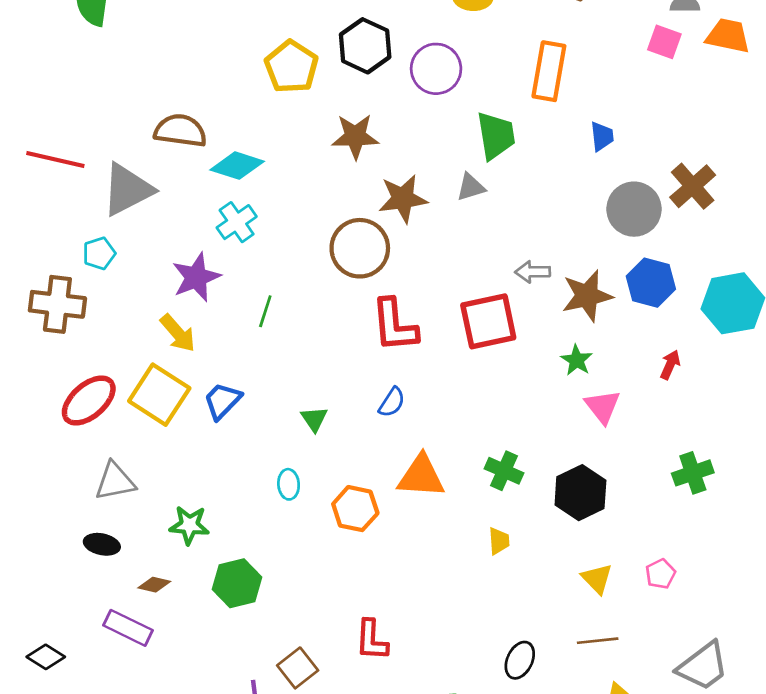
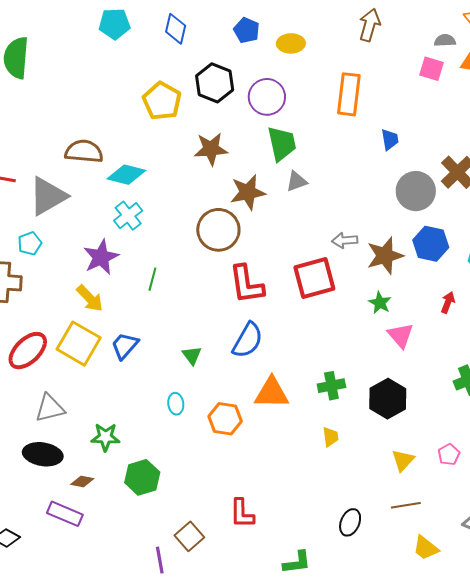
green trapezoid: (496, 136) -> (282, 144), moved
blue semicircle: (392, 402) -> (248, 340), size x1.6
green cross: (504, 471) -> (331, 386), turned -32
black ellipse: (102, 544) -> (43, 454), size x1.5
yellow triangle: (597, 579) -> (403, 460), turned 30

